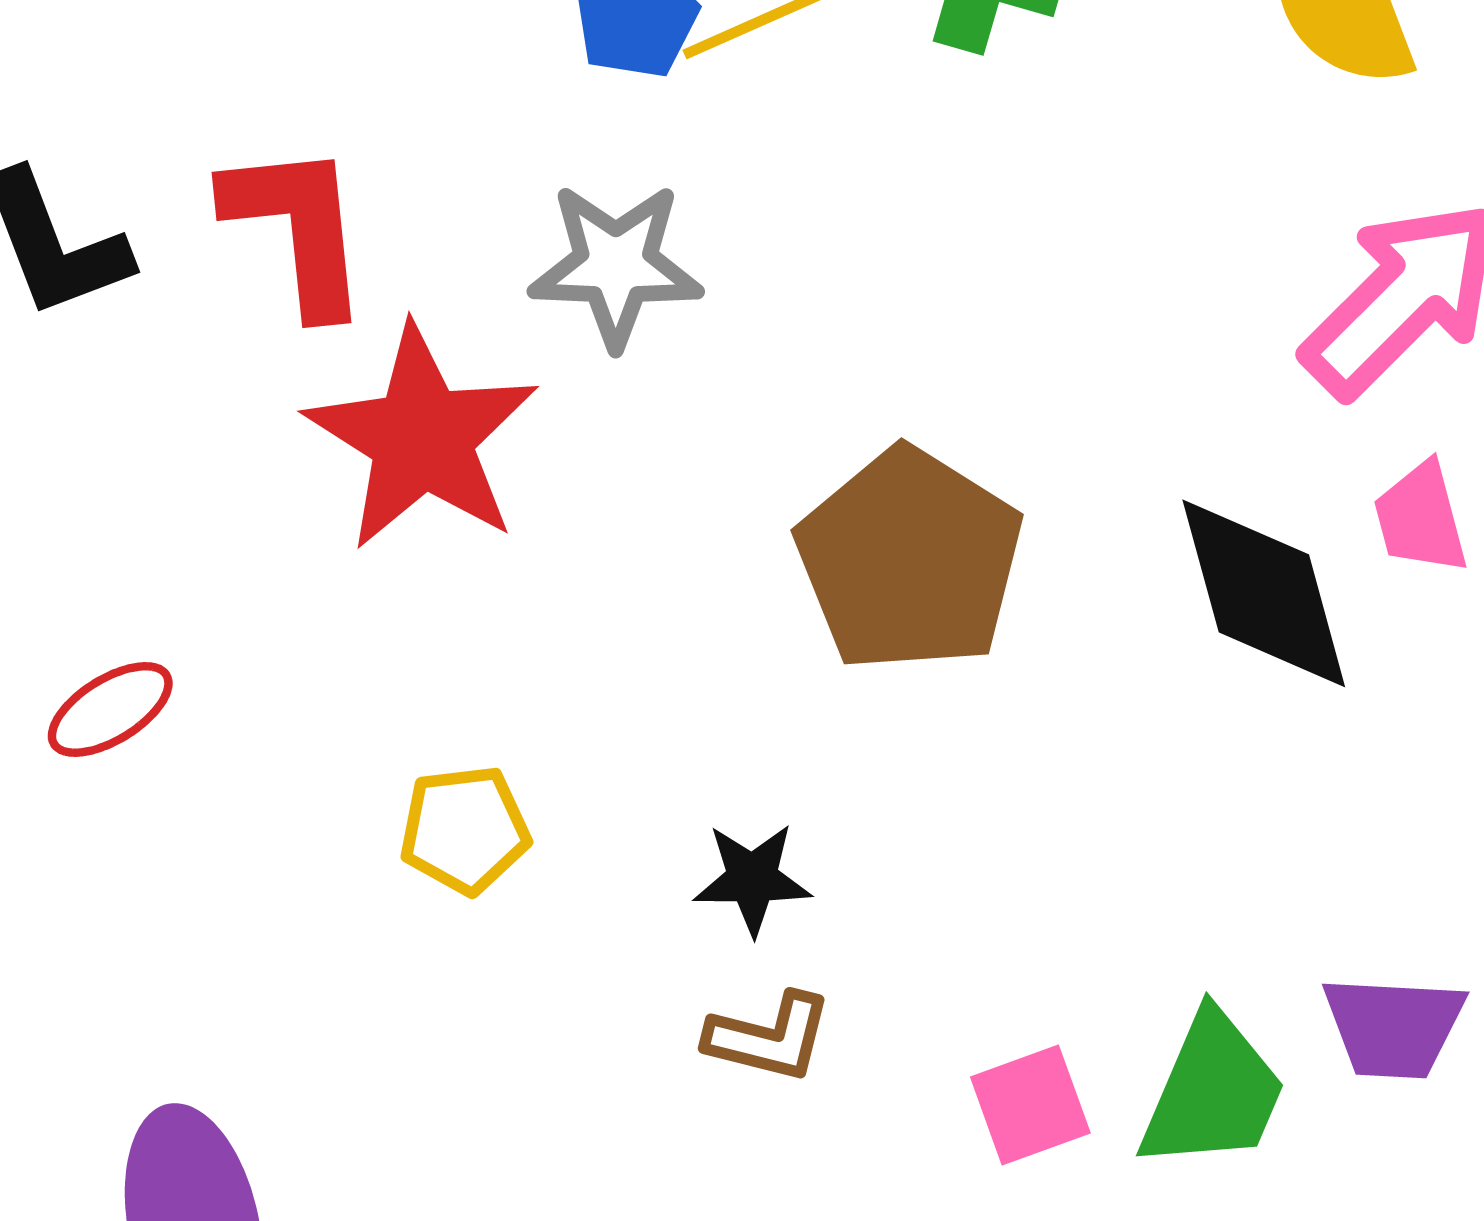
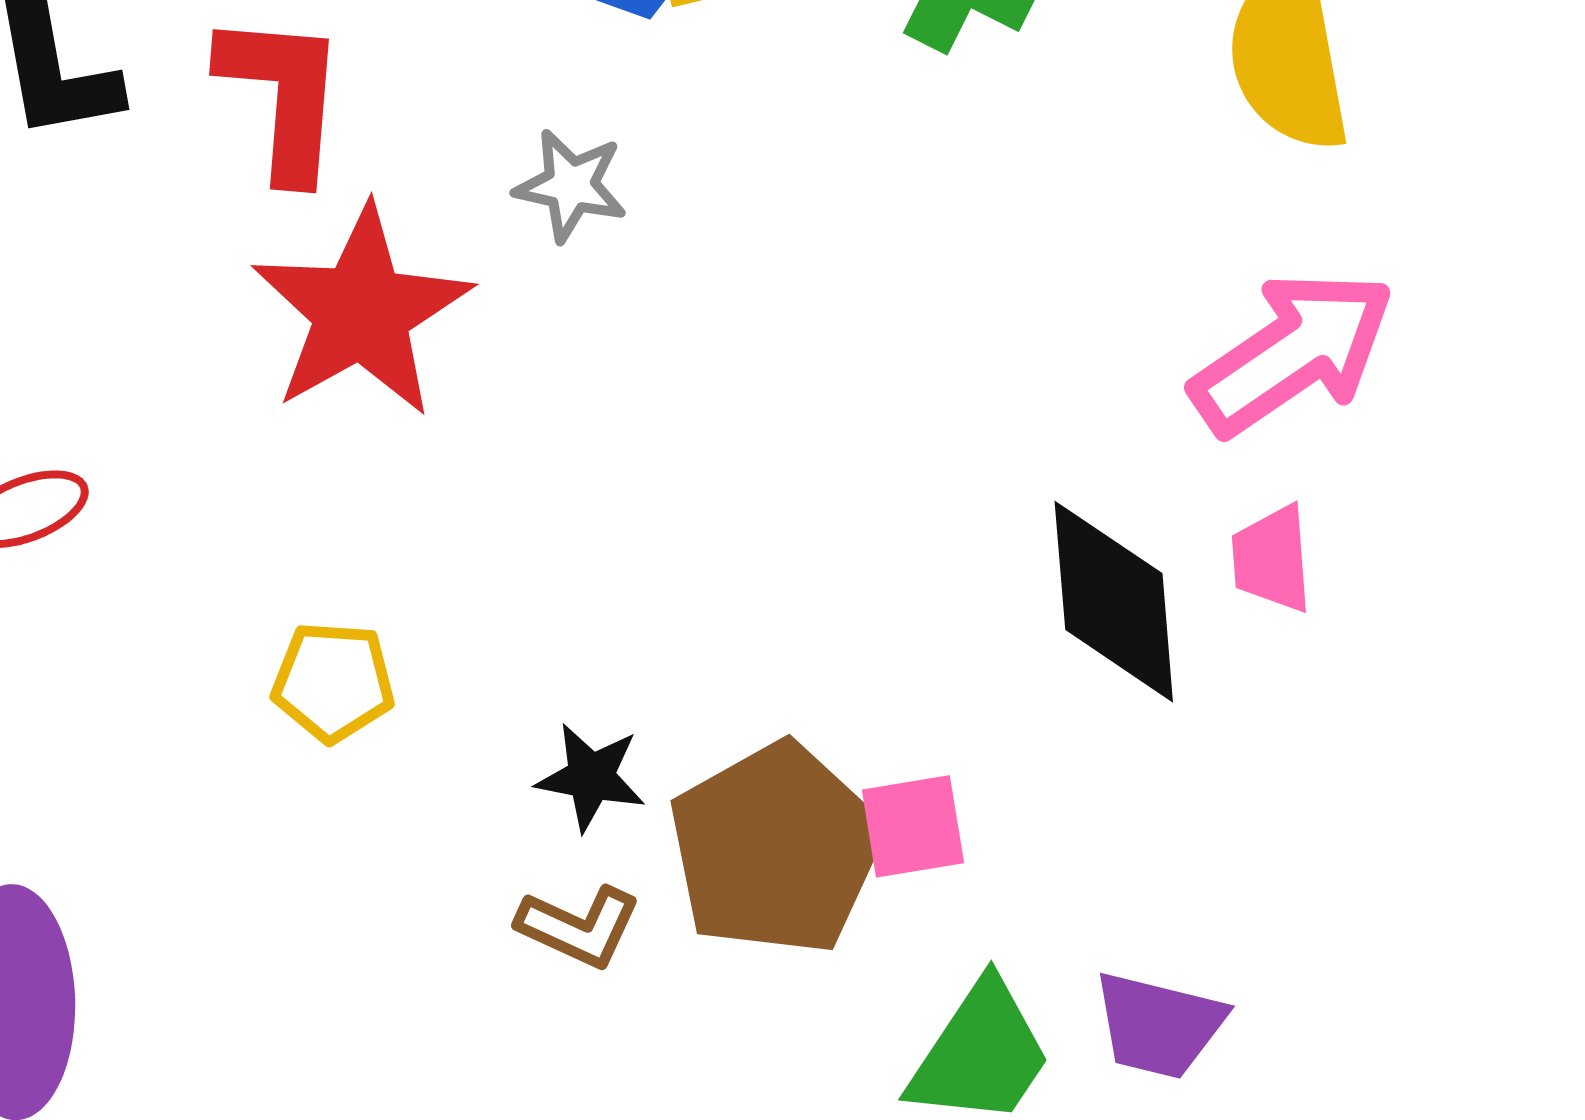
gray star: (616, 265) -> (571, 186), size x0.7
brown pentagon: (910, 560) -> (776, 849), moved
pink square: (1030, 1105) -> (913, 826), moved

